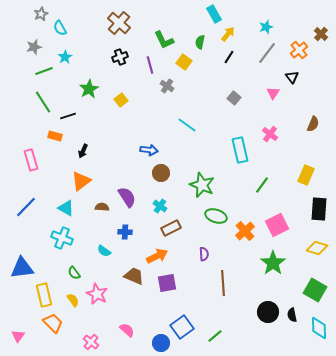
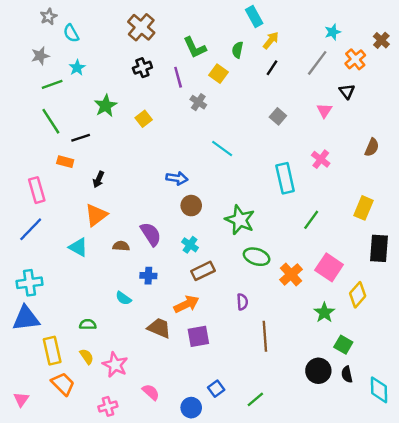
cyan star: (266, 27) -> (333, 32), moved
blue line: (26, 207) -> (31, 229), moved
pink square: (277, 225) -> (329, 267), turned -30
cyan cross: (62, 238) -> (30, 283), moved, turned -30
yellow diamond: (317, 248) -> (358, 295), moved, turned -65
green star: (273, 263) -> (324, 313), size x0.7
green semicircle: (74, 273) -> (88, 324), turned 128
green square: (315, 290) -> (343, 345), moved, size x0.7
pink star: (97, 294) -> (115, 365), moved
blue square: (182, 327) -> (216, 389), size x0.6
pink cross: (91, 342) -> (108, 406), turned 35

